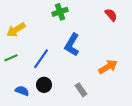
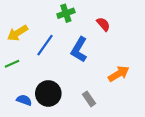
red semicircle: (111, 15) -> (103, 24), moved
blue line: (41, 59) -> (45, 45), moved
black circle: (44, 85) -> (48, 93), size x1.5

